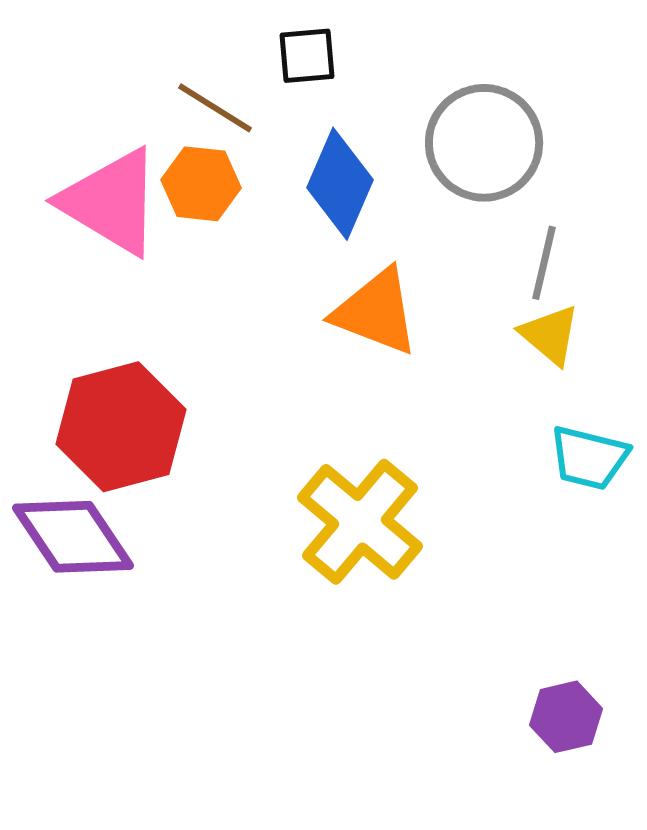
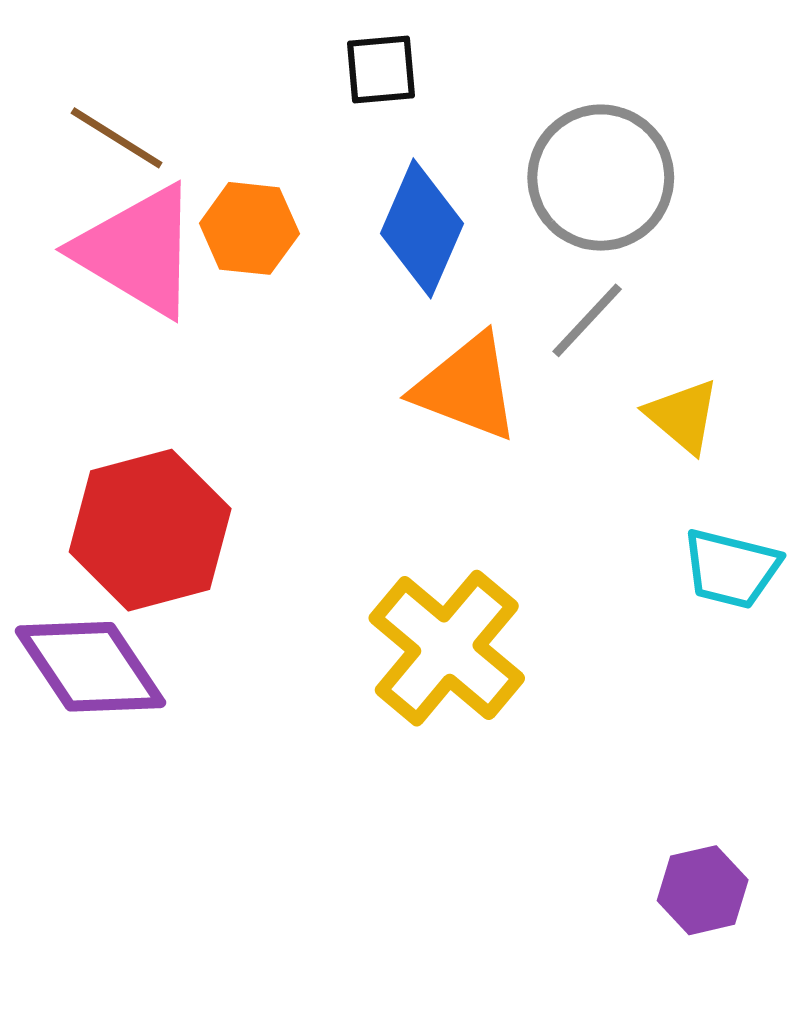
brown line: (215, 108) -> (117, 138), moved
gray line: (544, 263) -> (587, 320), moved, turned 30

